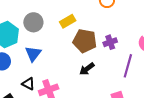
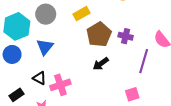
brown pentagon: (85, 41) -> (99, 34), turned 30
purple cross: (110, 42) -> (126, 36), turned 32

